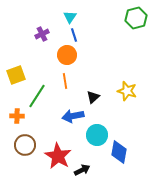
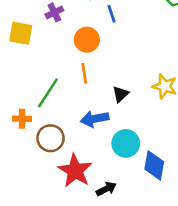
blue line: (74, 35) -> (111, 14), moved
yellow square: (16, 75) -> (21, 33), moved, turned 30
brown circle: (25, 145) -> (51, 138), moved

